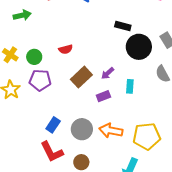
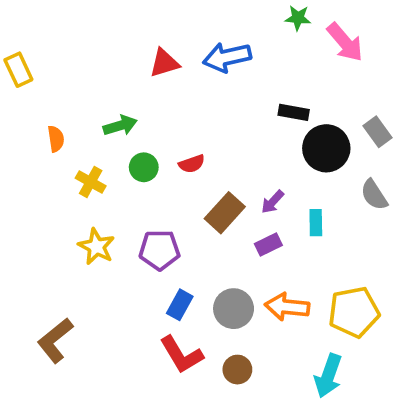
green arrow: (22, 15) -> (120, 126), moved
green circle: (34, 57) -> (144, 167), moved
purple pentagon: (40, 80) -> (159, 250), moved

